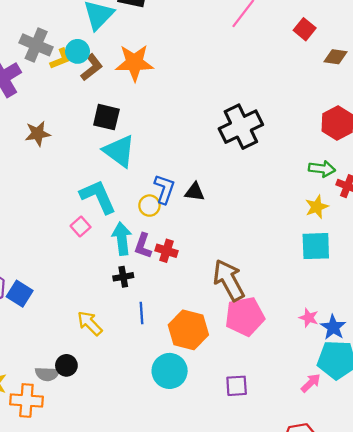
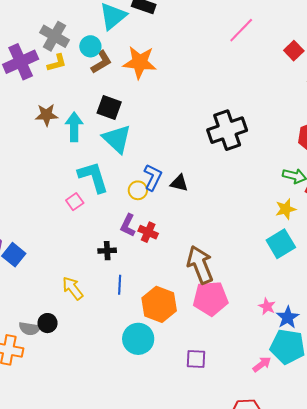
yellow L-shape: (61, 59) -> (57, 63), moved
cyan arrow: (122, 239) -> (74, 127), moved
cyan square: (316, 246) -> (281, 244), turned -36

